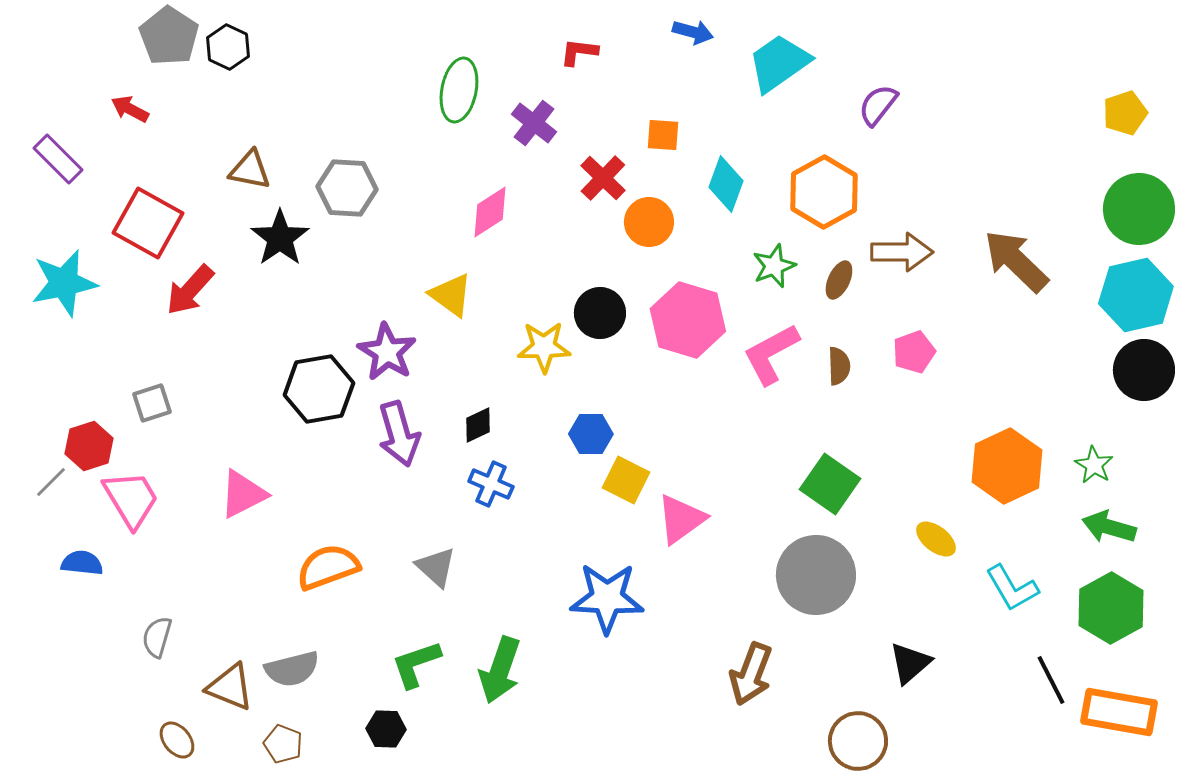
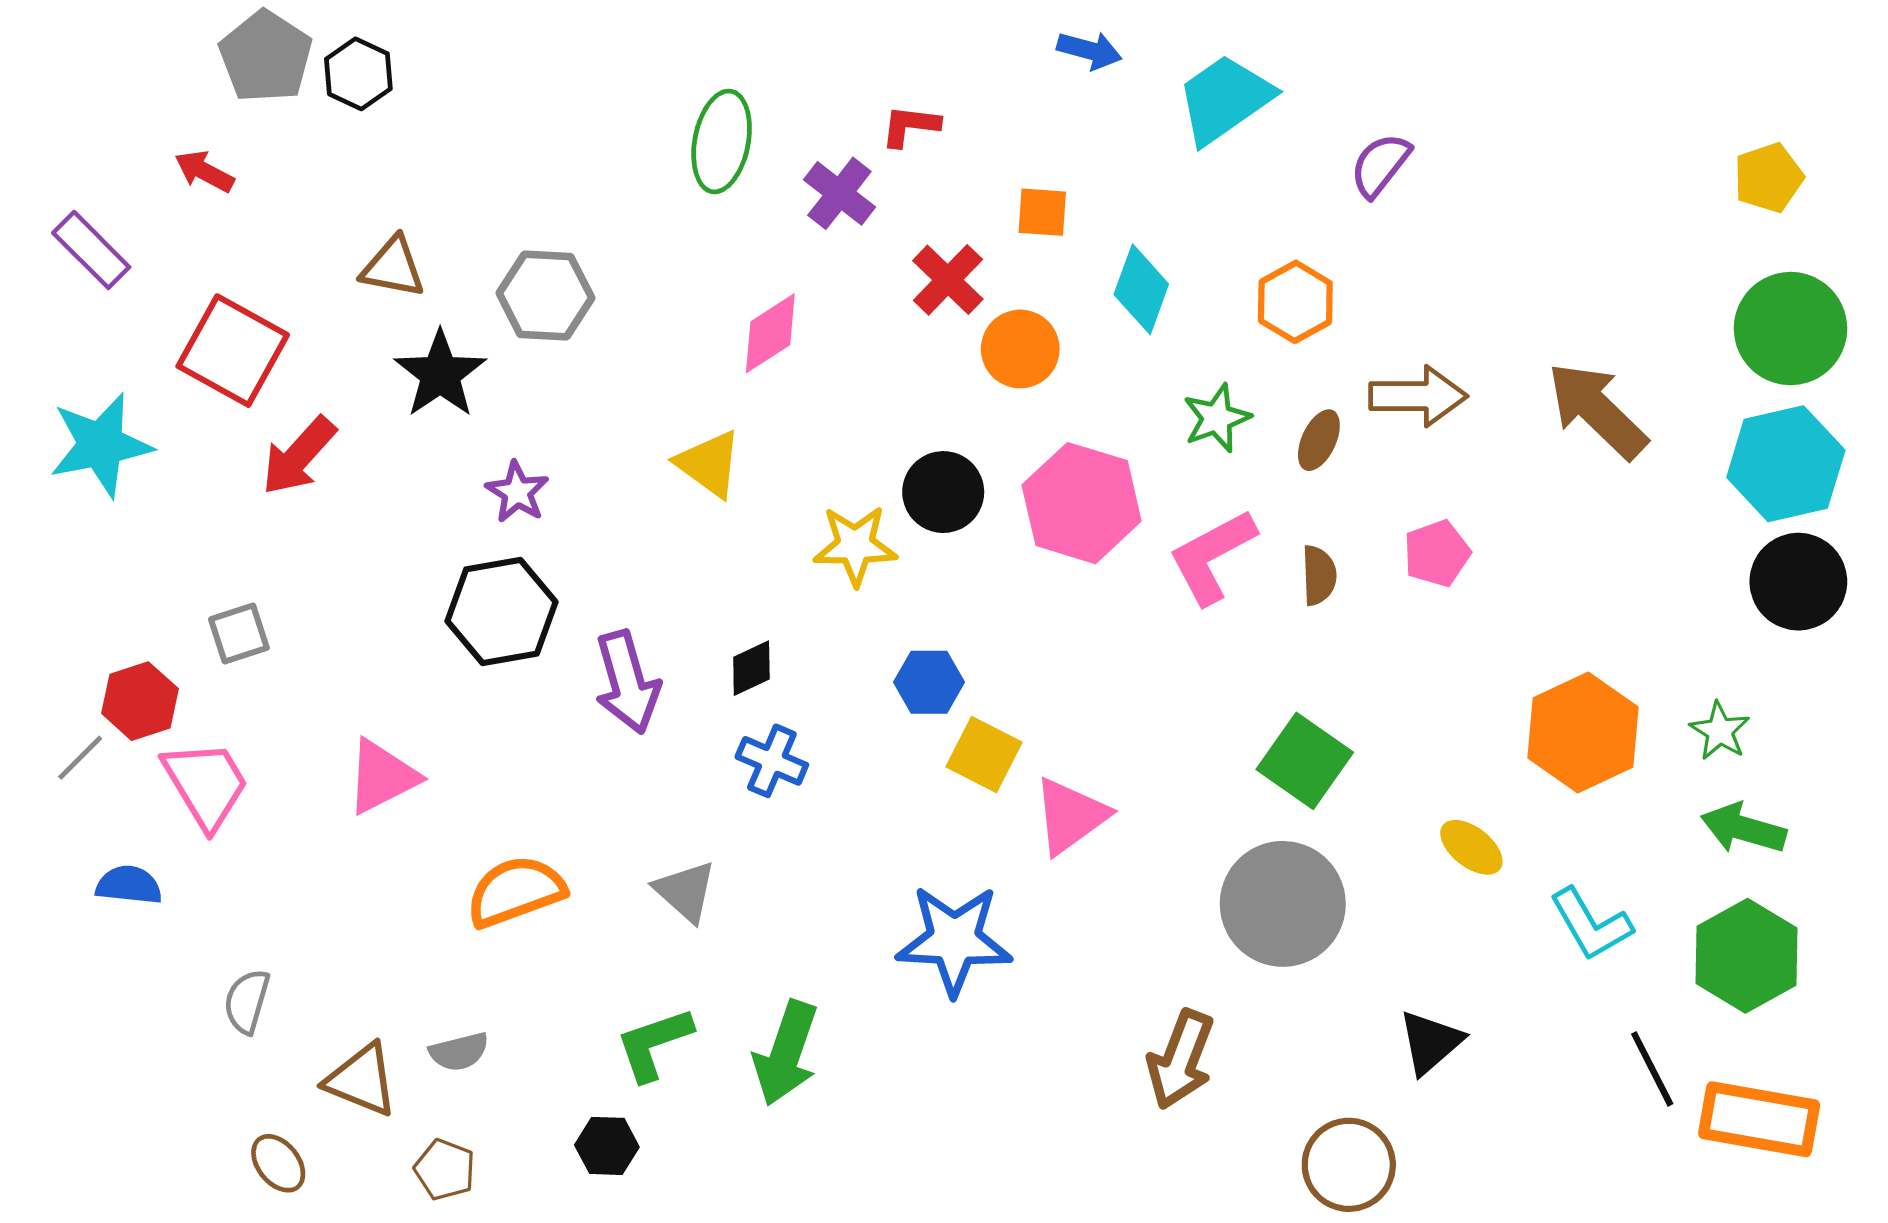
red L-shape: (579, 52) -> (910, 126), moved
orange hexagon: (824, 192) -> (1295, 302), size x0.7
purple star: (387, 352) -> (517, 492), moved, size x0.7
gray semicircle: (292, 669) -> (459, 1052), size x0.7

